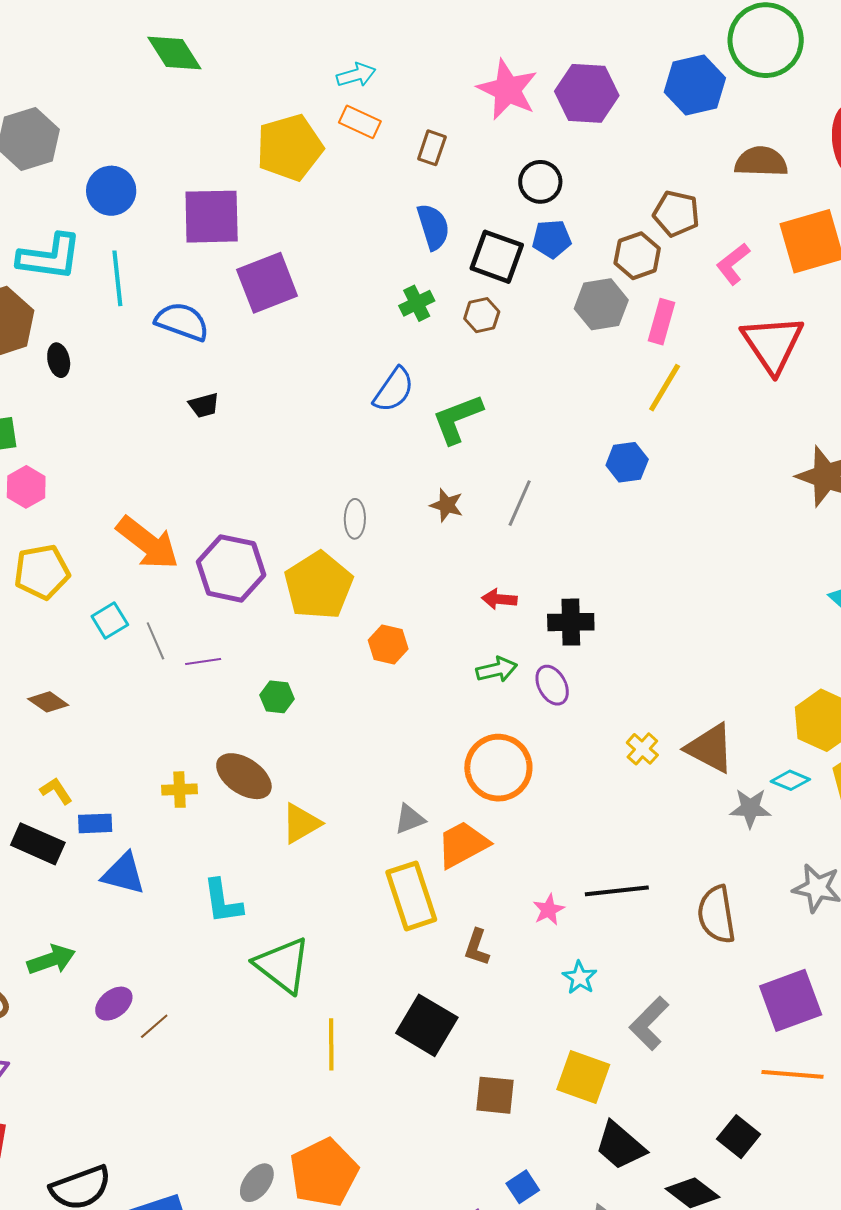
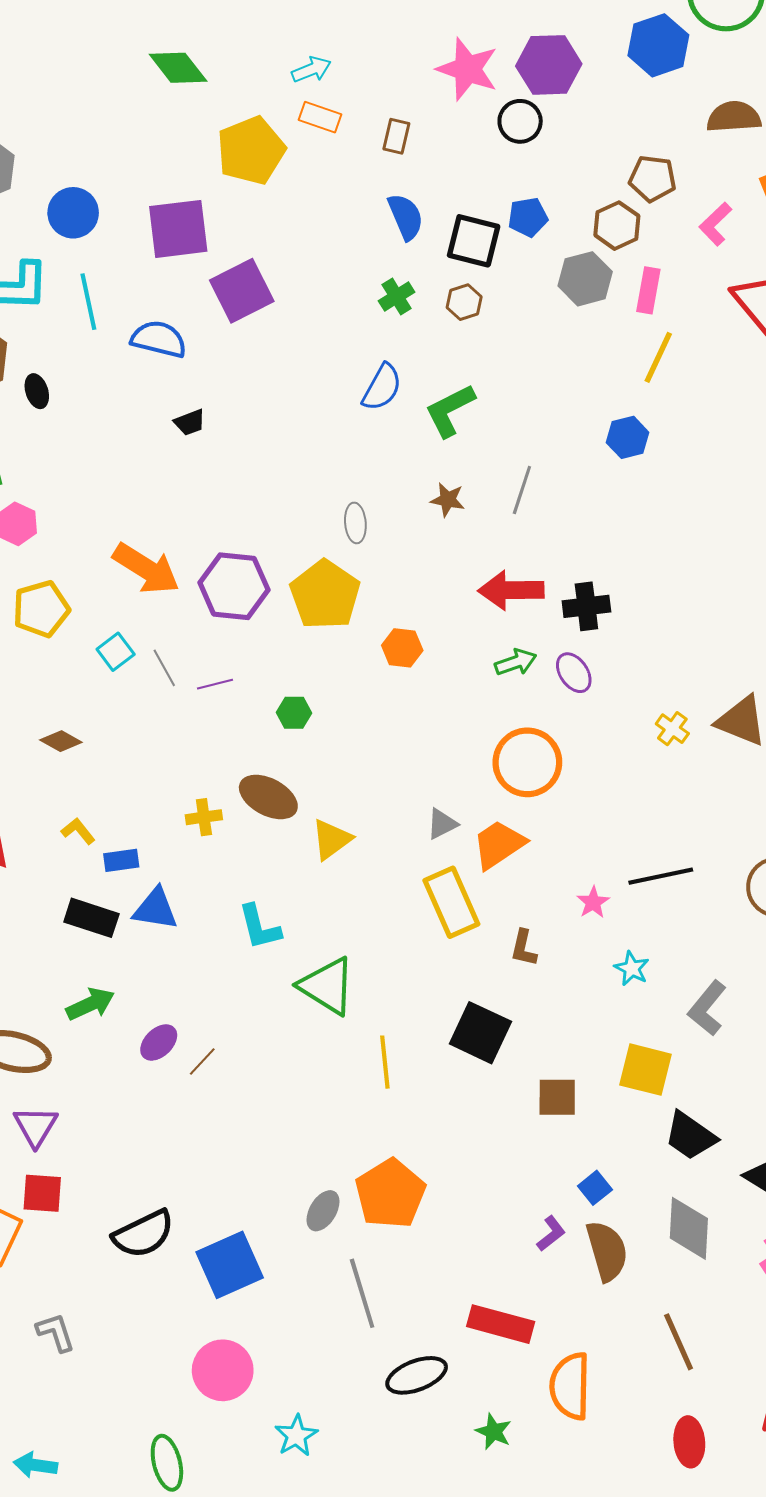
green diamond: (174, 53) -> (178, 68), moved
black circle: (540, 182) -> (520, 121), moved
red arrow: (499, 599) -> (511, 590), size x1.8
black rectangle: (38, 844) -> (91, 918), moved

